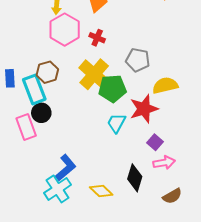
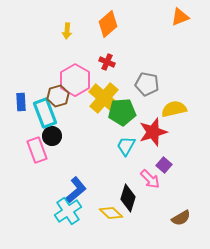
pink hexagon: (65, 30) -> (75, 80), moved
pink arrow: (164, 163) -> (150, 179), moved, turned 55
black diamond: (135, 178) -> (128, 198), moved

